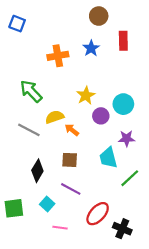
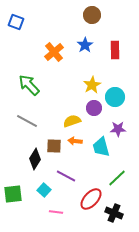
red rectangle: (123, 41) -> (115, 50), moved
orange cross: (58, 56) -> (54, 52), turned -30
yellow star: (86, 95) -> (92, 85), moved
yellow semicircle: (55, 117) -> (72, 121), moved
orange arrow: (72, 130) -> (75, 141), moved, turned -32
brown square: (70, 160) -> (54, 146), moved
green line: (130, 178) -> (117, 178), moved

